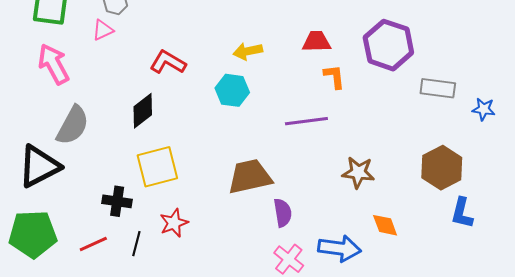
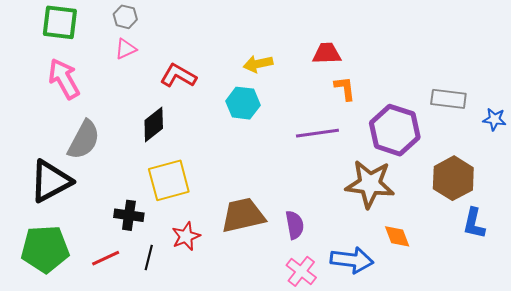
pink triangle: (103, 30) -> (126, 49), moved
purple hexagon: (388, 45) -> (395, 130), moved
brown star: (358, 172) -> (370, 184), size x1.5
brown trapezoid: (250, 177) -> (243, 215), moved

